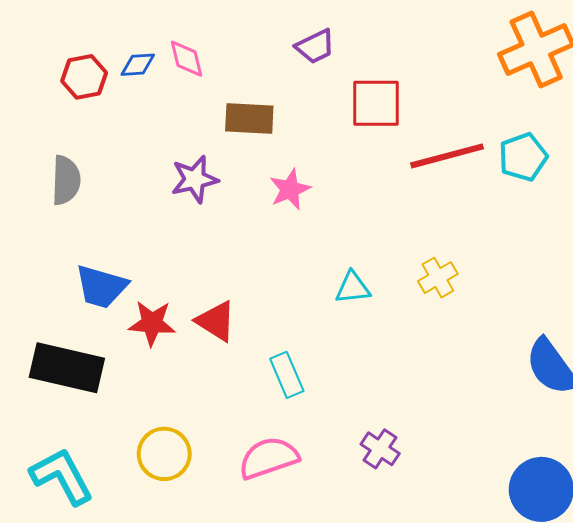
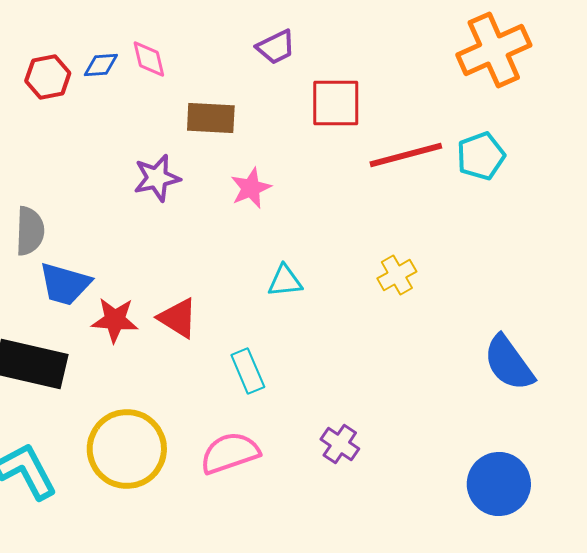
gray semicircle: (66, 180) -> (30, 231), moved
cyan triangle: (353, 288) -> (285, 281), moved
yellow circle: (164, 454) -> (127, 449), size x1.5

